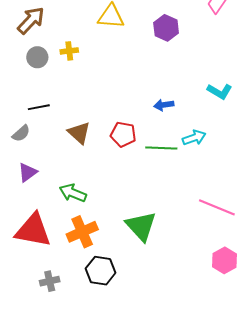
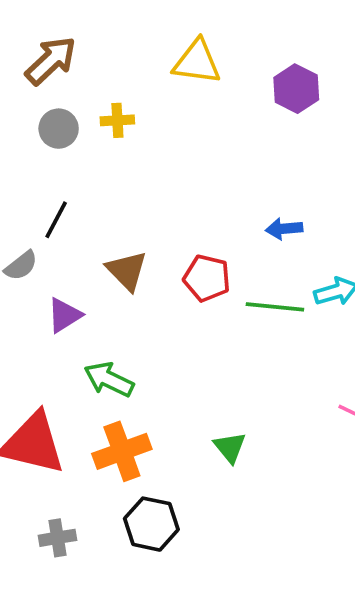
black line: (39, 107) -> (56, 220), turned -55
purple triangle: (28, 172) -> (64, 315), moved
green triangle: (141, 226) -> (230, 447), size x0.6

